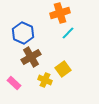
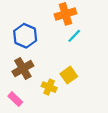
brown cross: (31, 57) -> (23, 69), moved
pink rectangle: (14, 83) -> (15, 99), moved

